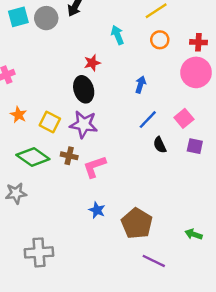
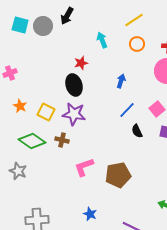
cyan square: (18, 17) -> (20, 25), turned 30
pink L-shape: (95, 167) -> (84, 167), moved
gray star: (16, 193) -> (18, 171), turned 30
blue star: (97, 210) -> (90, 214), moved
brown pentagon: (137, 223) -> (118, 175), moved, turned 30

